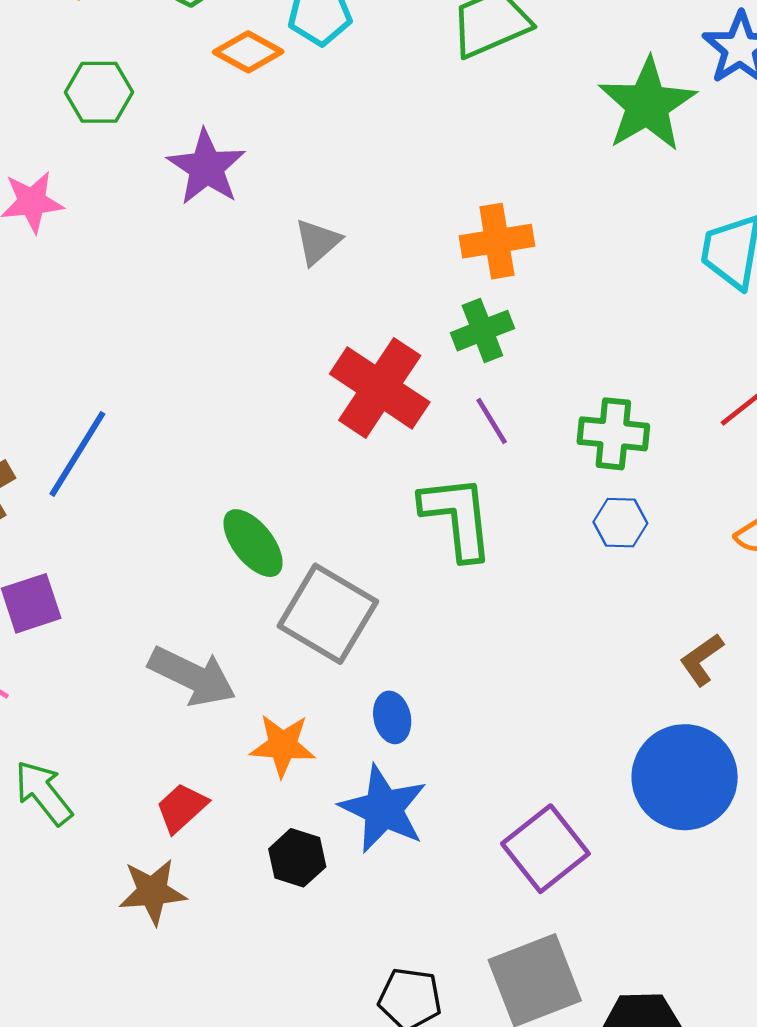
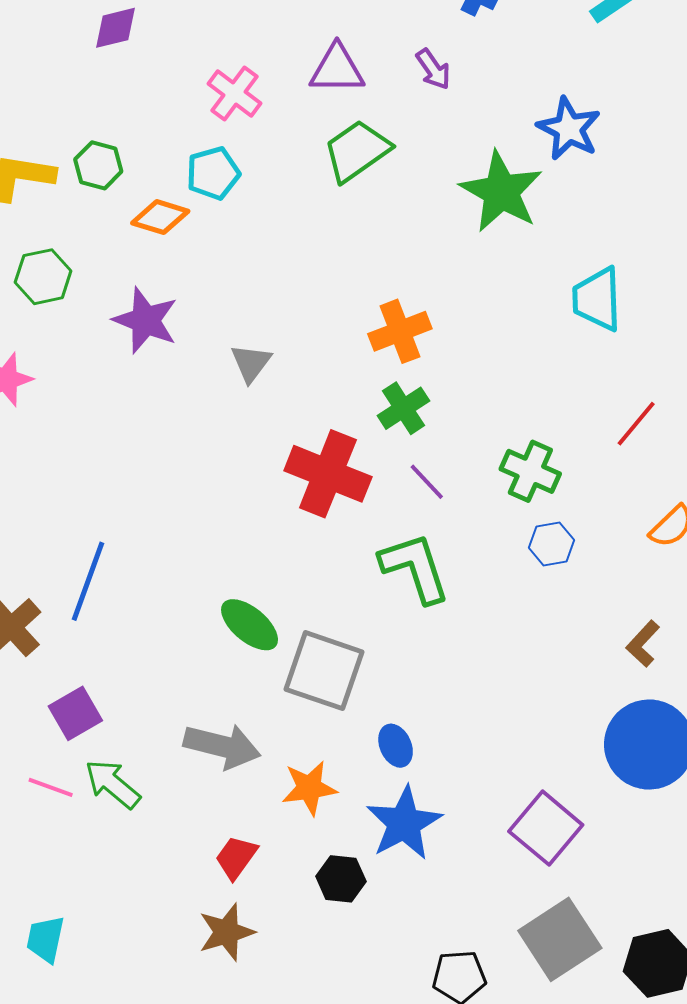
green cross: (613, 434) -> (530, 471), turned 30
green arrow: (43, 793) -> (113, 784), moved
blue star: (383, 809) -> (404, 823), turned 30

